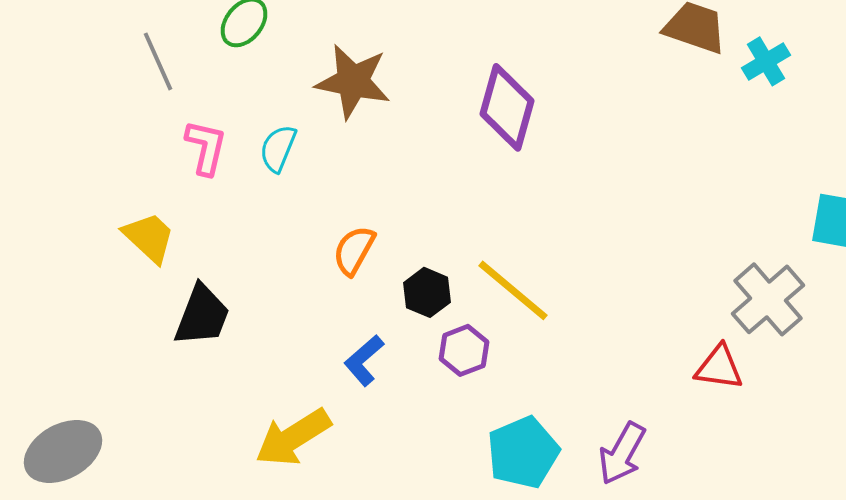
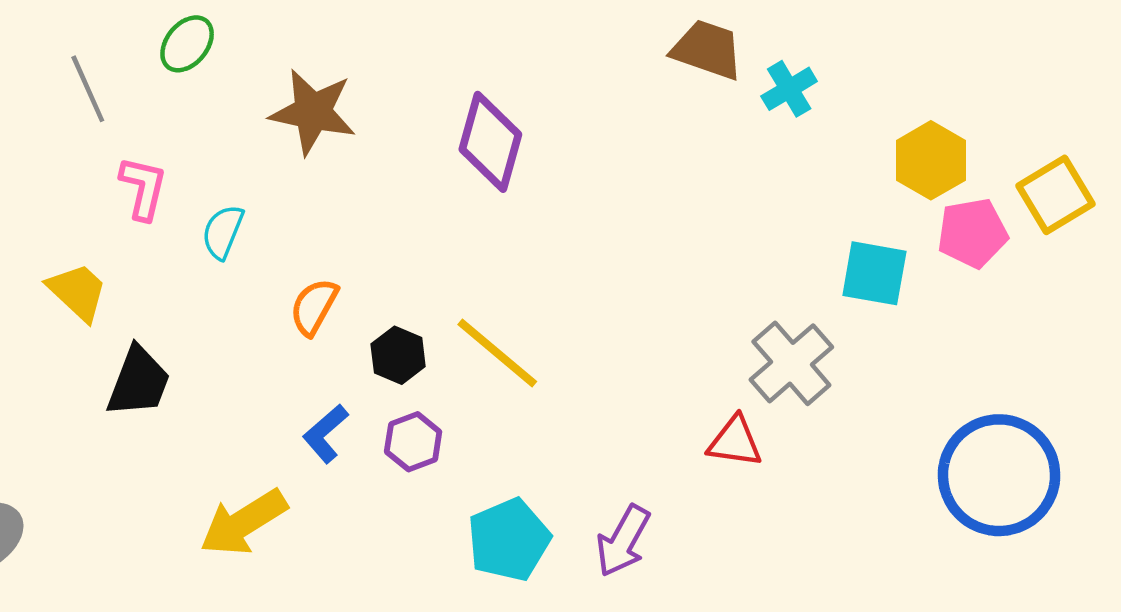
cyan semicircle: (278, 148) -> (223, 232), moved
purple hexagon: (464, 350) -> (413, 442), moved

